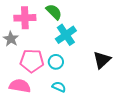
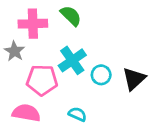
cyan cross: (66, 35) -> (72, 60), moved
cyan circle: (56, 62) -> (101, 75), moved

